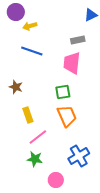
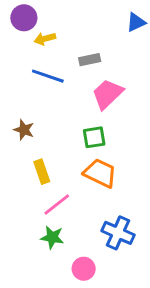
gray rectangle: (78, 40) -> (90, 60), moved
pink trapezoid: (72, 63) -> (108, 94), turned 40
orange trapezoid: (67, 116) -> (100, 173), turned -40
blue cross: (79, 156) -> (118, 233), turned -35

